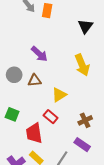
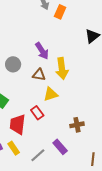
yellow arrow: (82, 65) -> (62, 69), moved
brown triangle: (34, 80) -> (39, 75), moved
brown cross: (85, 120) -> (77, 125), moved

